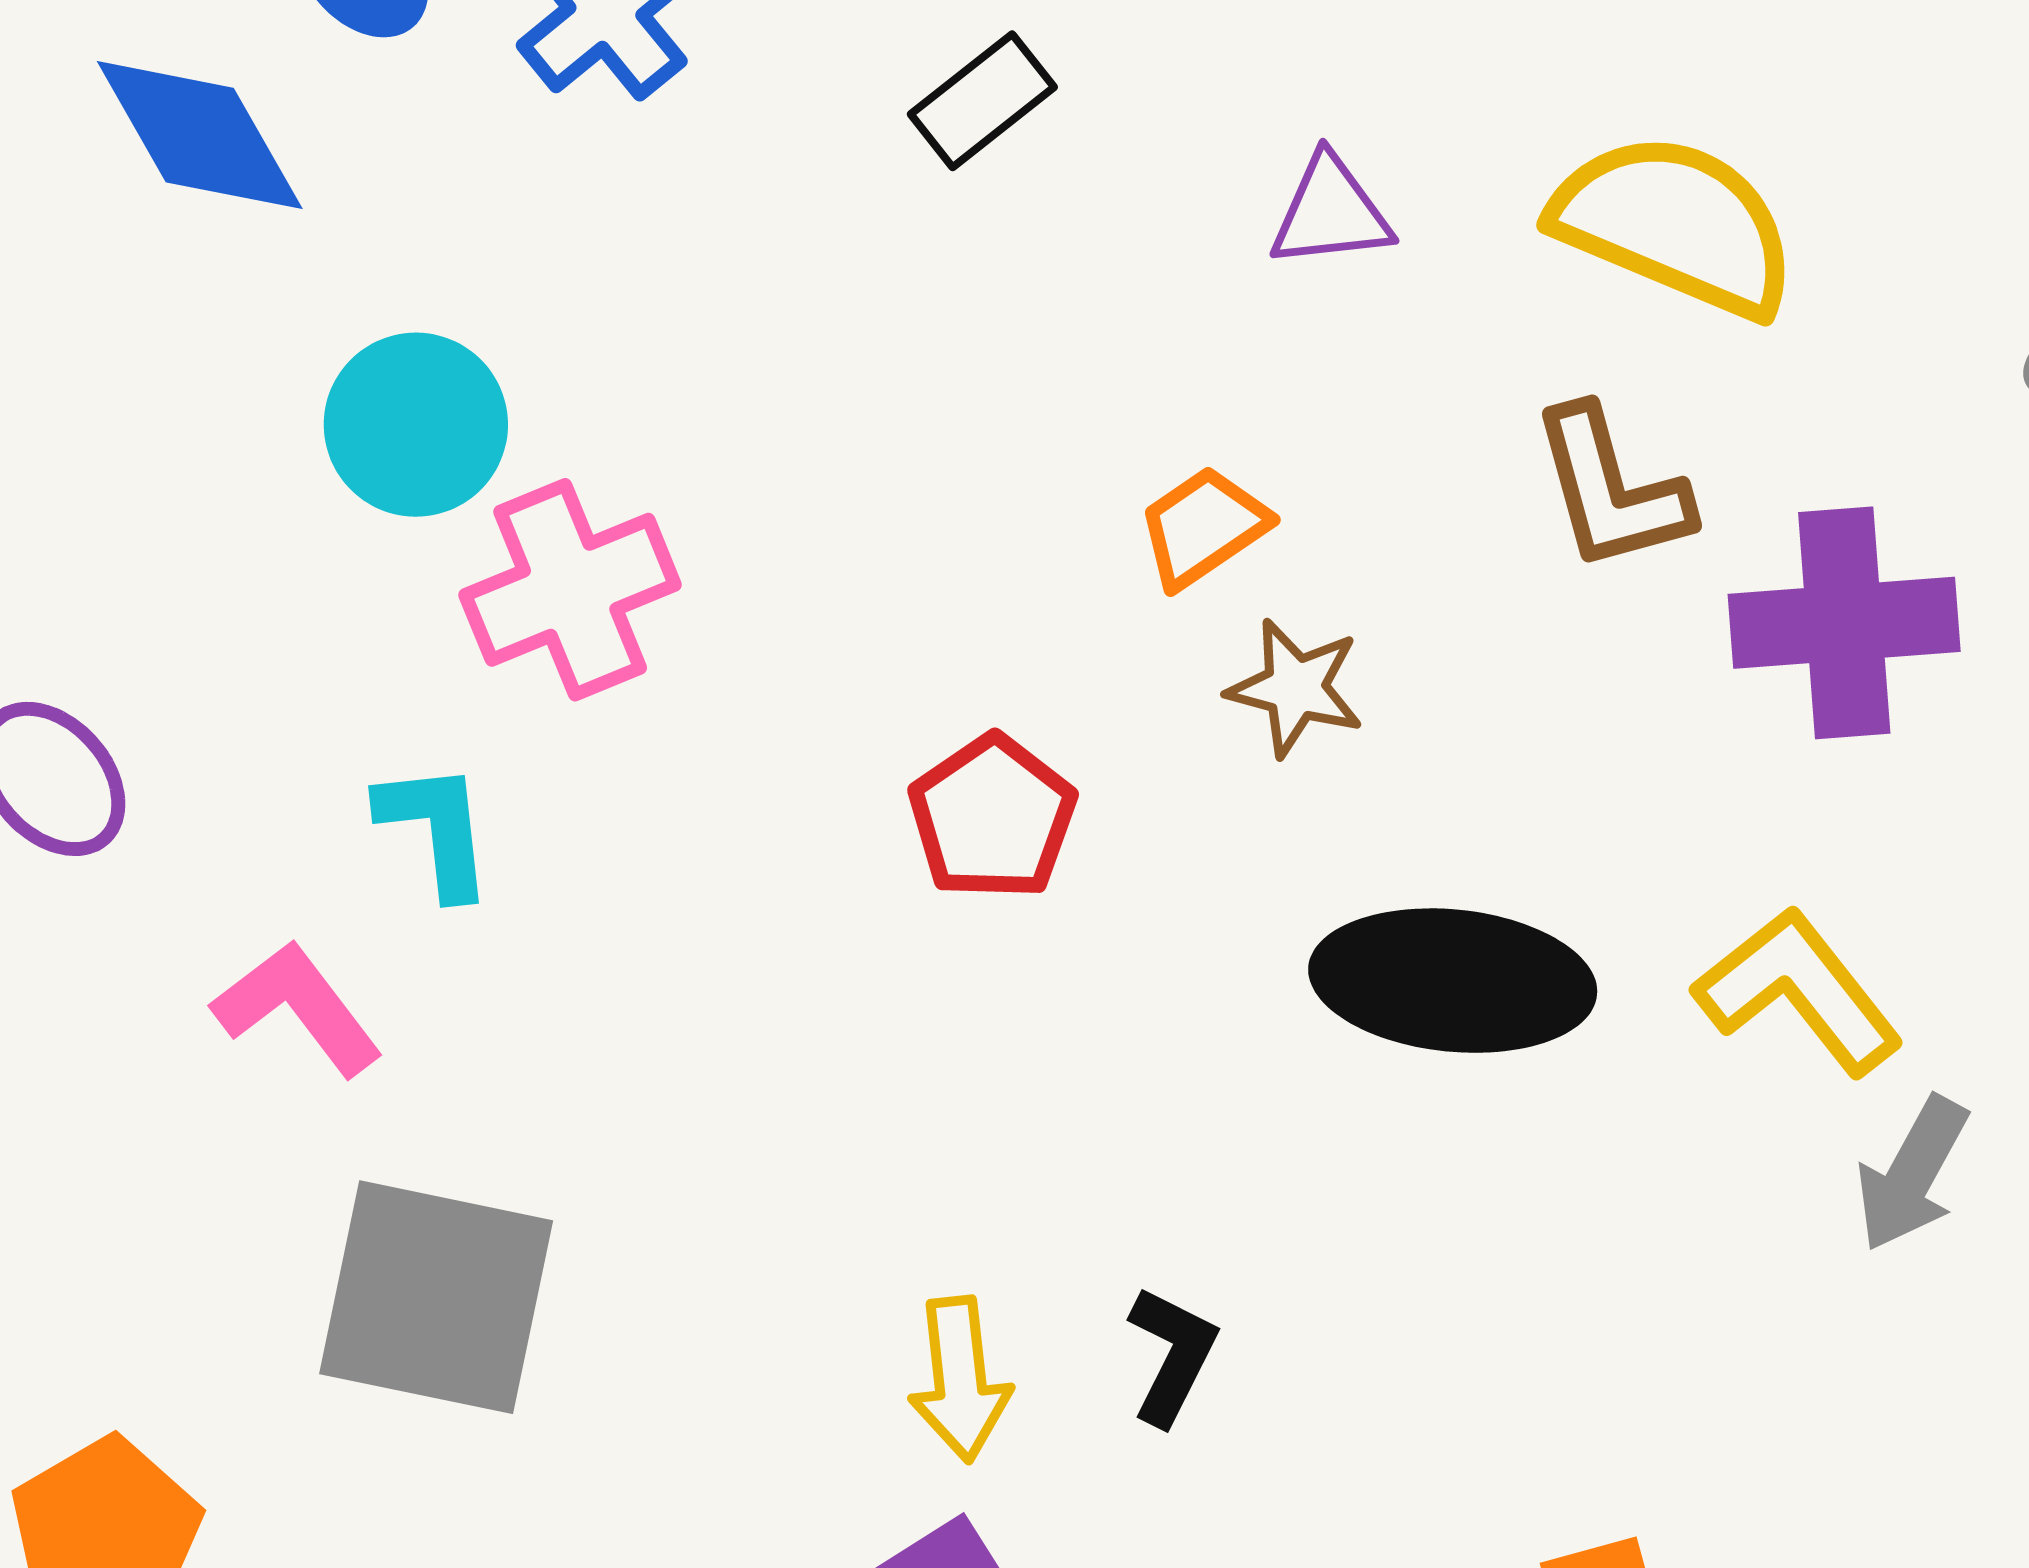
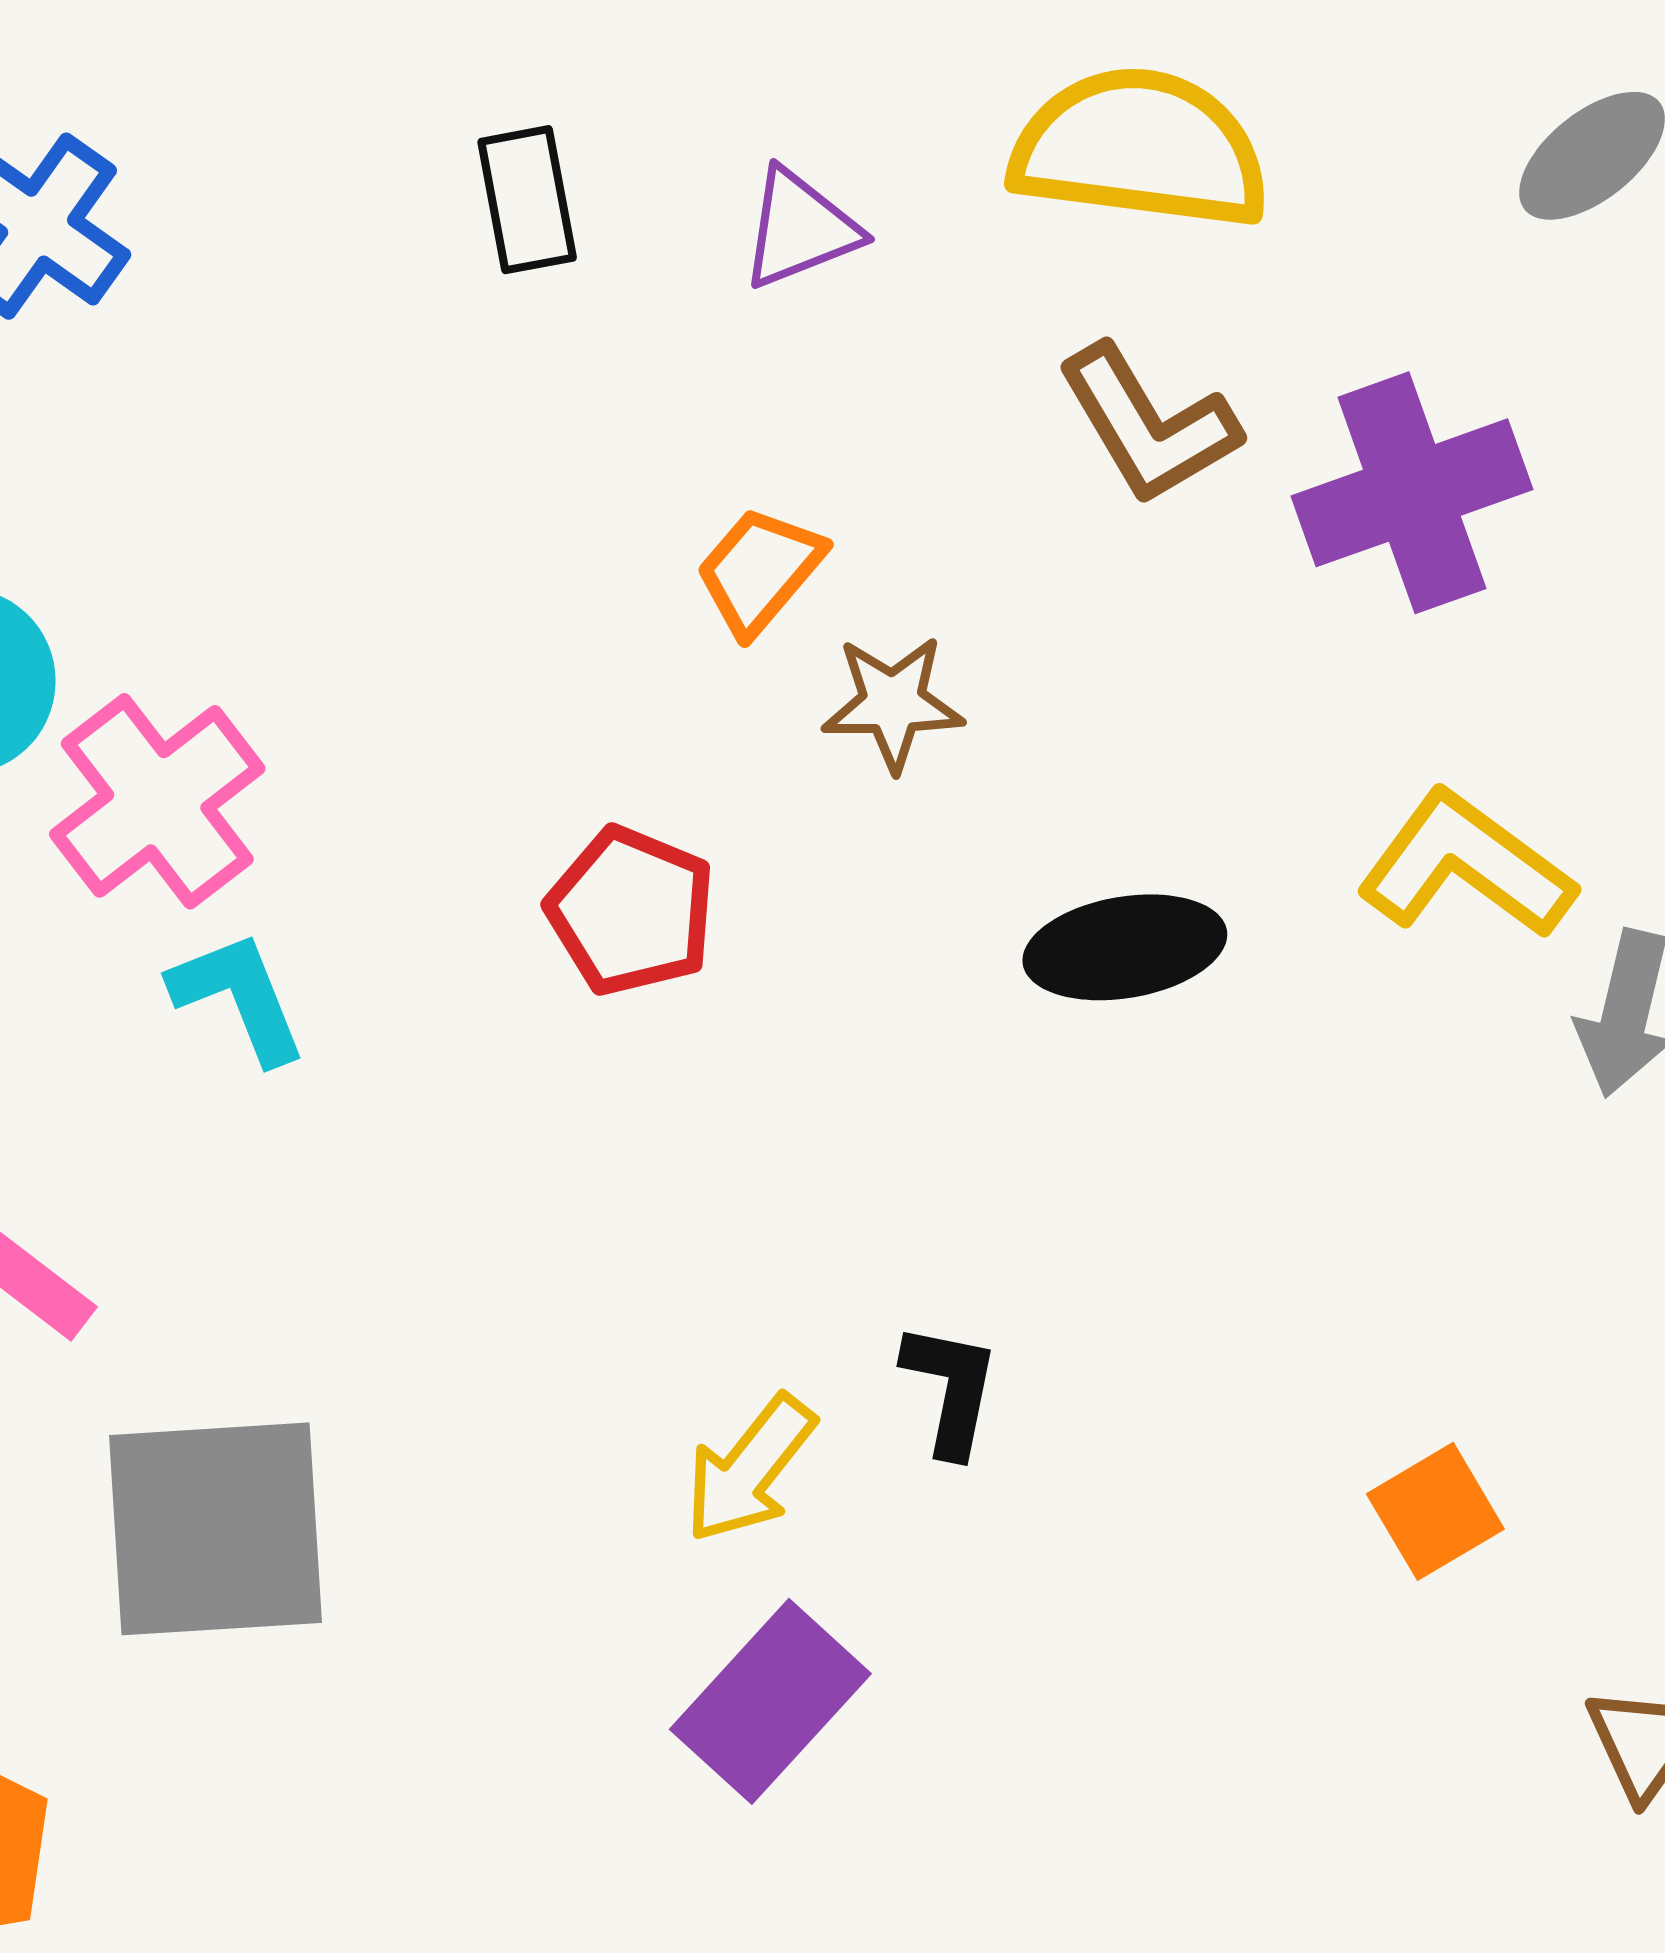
black rectangle: (982, 101) -> (527, 200), moved, turned -47
cyan L-shape: (436, 829) -> (239, 997), moved
black ellipse: (1453, 981) -> (1125, 947), size x0.7
yellow arrow: (960, 1379) -> (750, 1469), turned 60

